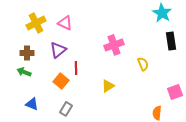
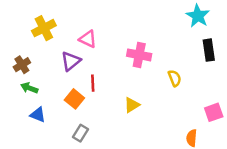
pink triangle: (65, 23) -> (88, 39), moved
pink cross: (114, 45) -> (139, 55), turned 30
brown cross: (27, 53) -> (22, 65), moved, turned -32
blue triangle: (32, 104) -> (38, 115), moved

